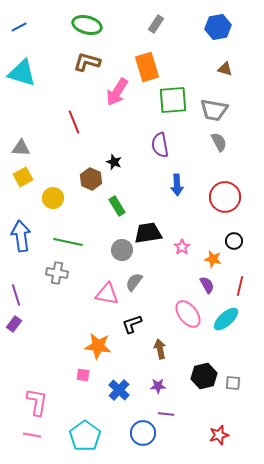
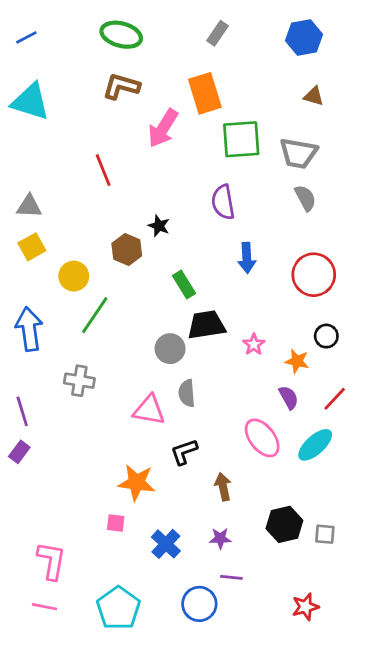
green rectangle: (117, 206) -> (184, 284), moved
green line: (68, 242) -> (95, 315), moved, turned -68
gray semicircle: (134, 282) -> (187, 393), turned -42
red line: (240, 286) -> (335, 399), turned 30

